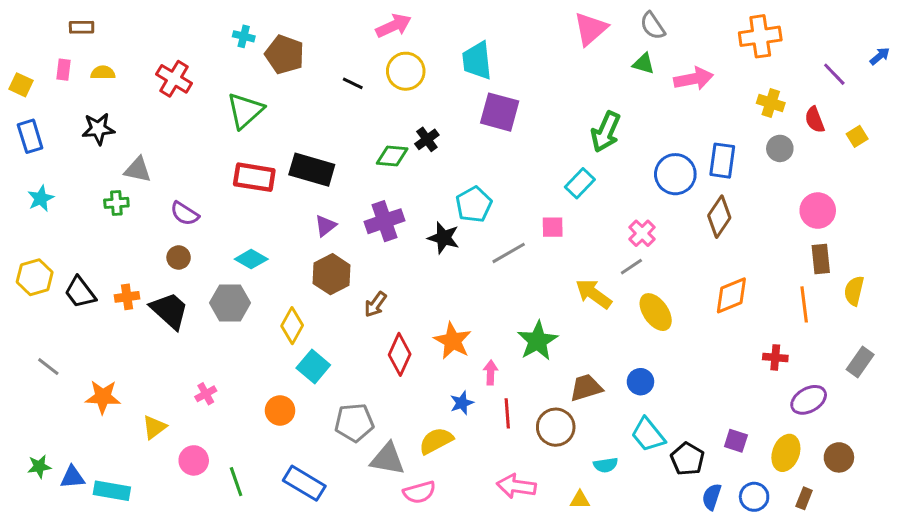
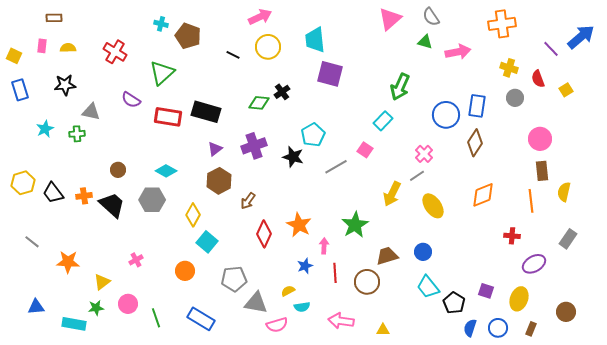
blue arrow: (880, 56) -> (581, 37), size x2.0
cyan star: (41, 198) -> (45, 129), moved
purple semicircle: (185, 214) -> (131, 100), moved
pink square: (553, 227) -> (365, 150), turned 35
yellow arrow: (594, 294) -> (392, 194), turned -100
yellow semicircle: (436, 441) -> (288, 291), size x0.6
brown circle: (839, 457) -> (566, 312), moved
cyan semicircle: (606, 465) -> (302, 307), moved
green star: (39, 467) -> (96, 308), moved
blue triangle: (73, 477) -> (36, 307), moved

